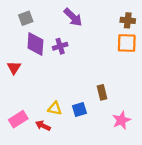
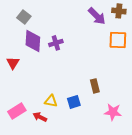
purple arrow: (73, 17) -> (97, 16), moved
gray square: (26, 18) -> (24, 17), turned -32
brown cross: (128, 20) -> (119, 11), moved
pink star: (121, 120) -> (113, 112), turned 30

